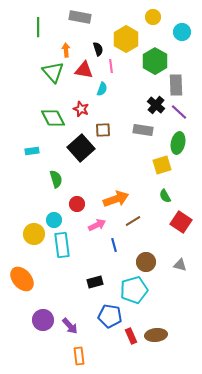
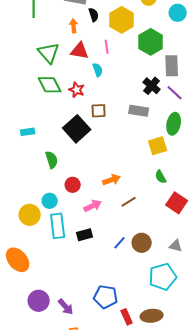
black semicircle: (98, 49) -> (94, 15), moved
orange arrow: (66, 50) -> (74, 26), moved
cyan semicircle: (102, 89) -> (98, 70), turned -40
green diamond: (53, 118) -> (50, 85), moved
orange arrow: (116, 199) -> (112, 180), size x0.7
blue line: (114, 245) -> (120, 243), moved, turned 56
black rectangle: (95, 282) -> (85, 235), moved
cyan pentagon: (134, 290) -> (163, 277), moved

